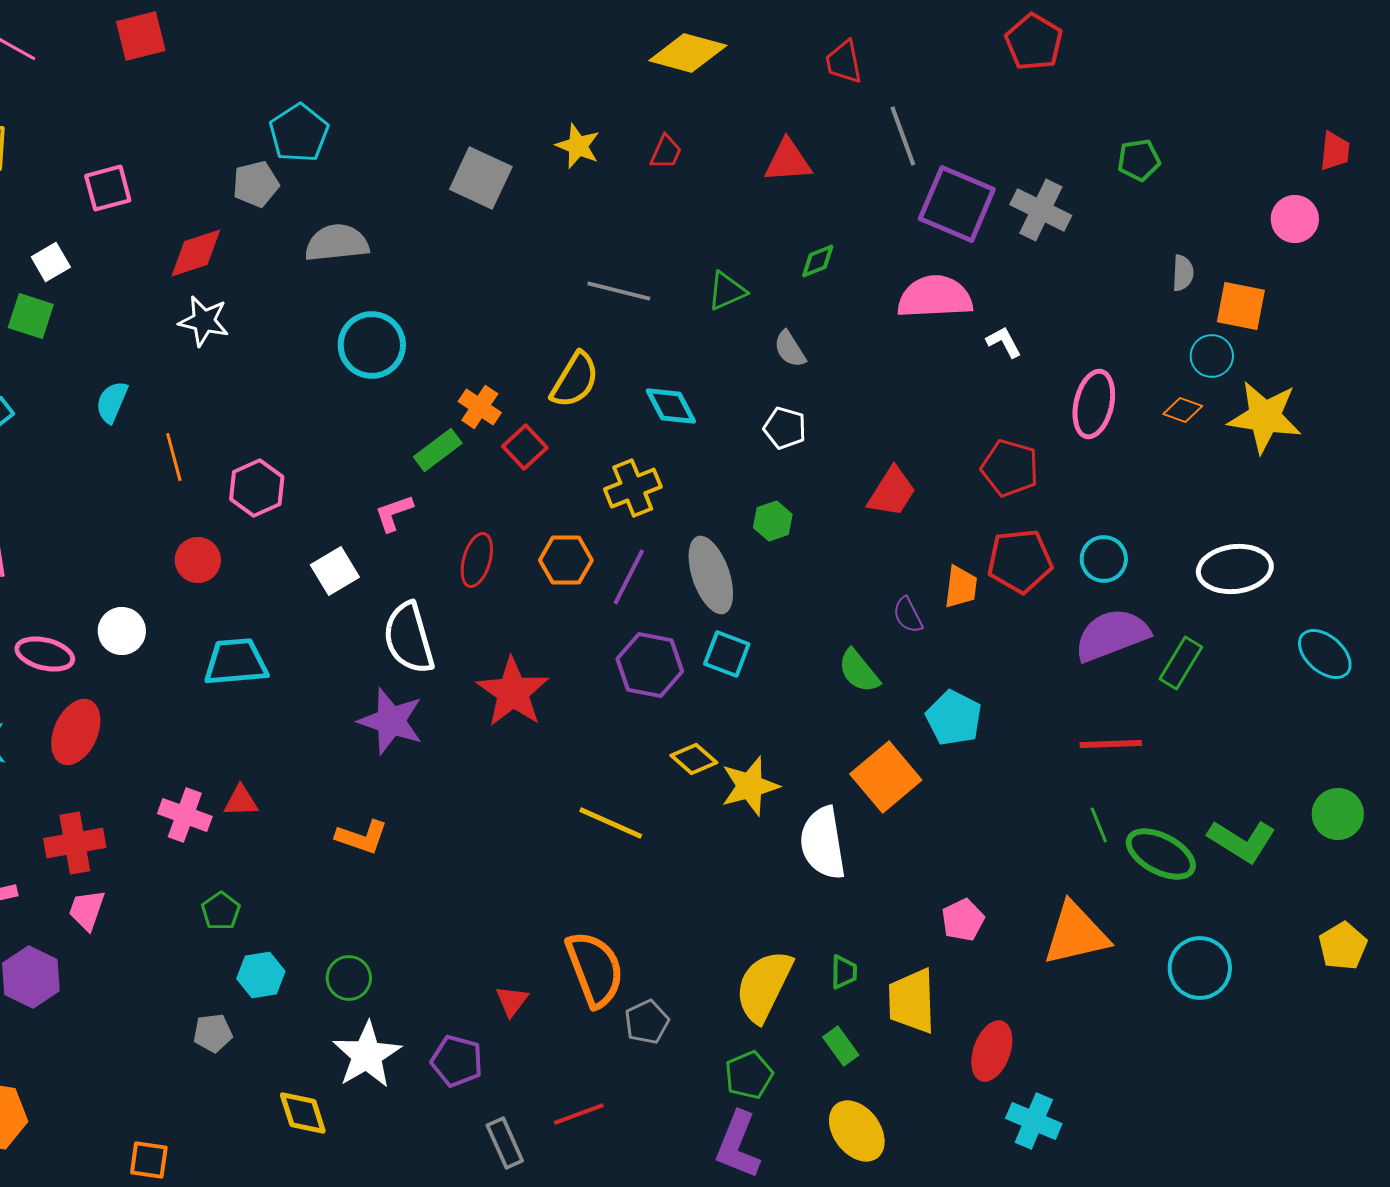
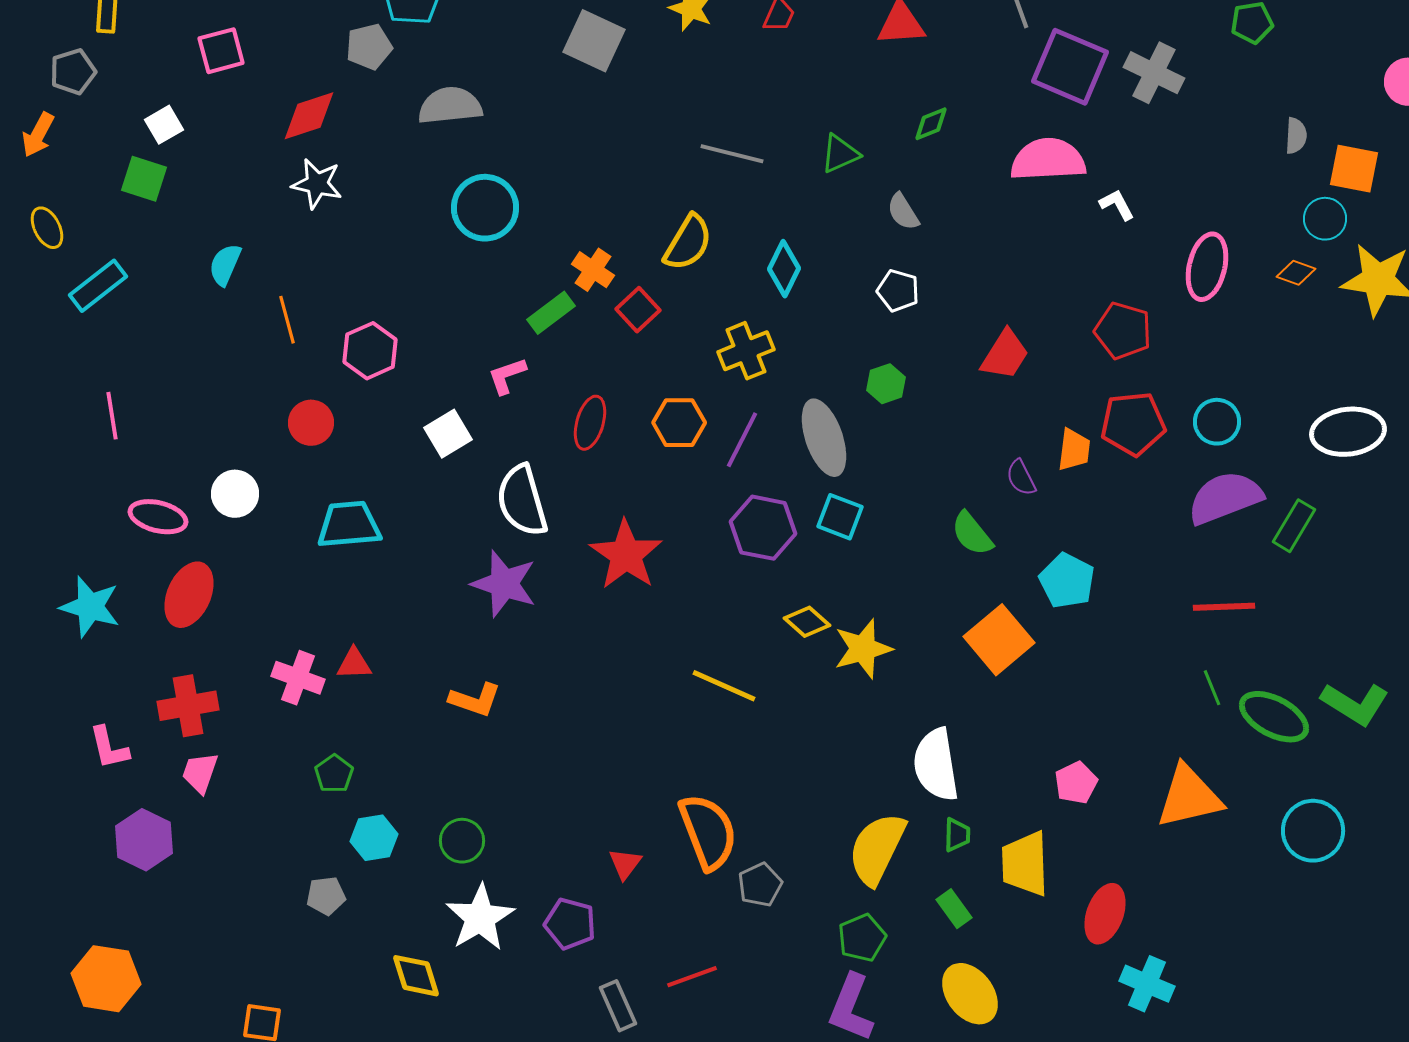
cyan diamond: (671, 406) -> (784, 269), turned 54
white semicircle: (823, 843) -> (936, 765), moved

